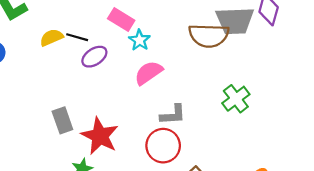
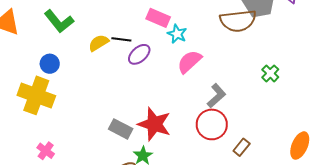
green cross: (236, 99) -> (270, 73), size x0.7
gray L-shape: (173, 115) -> (216, 96), turned -30
gray rectangle: (62, 120) -> (121, 129), moved, turned -35

